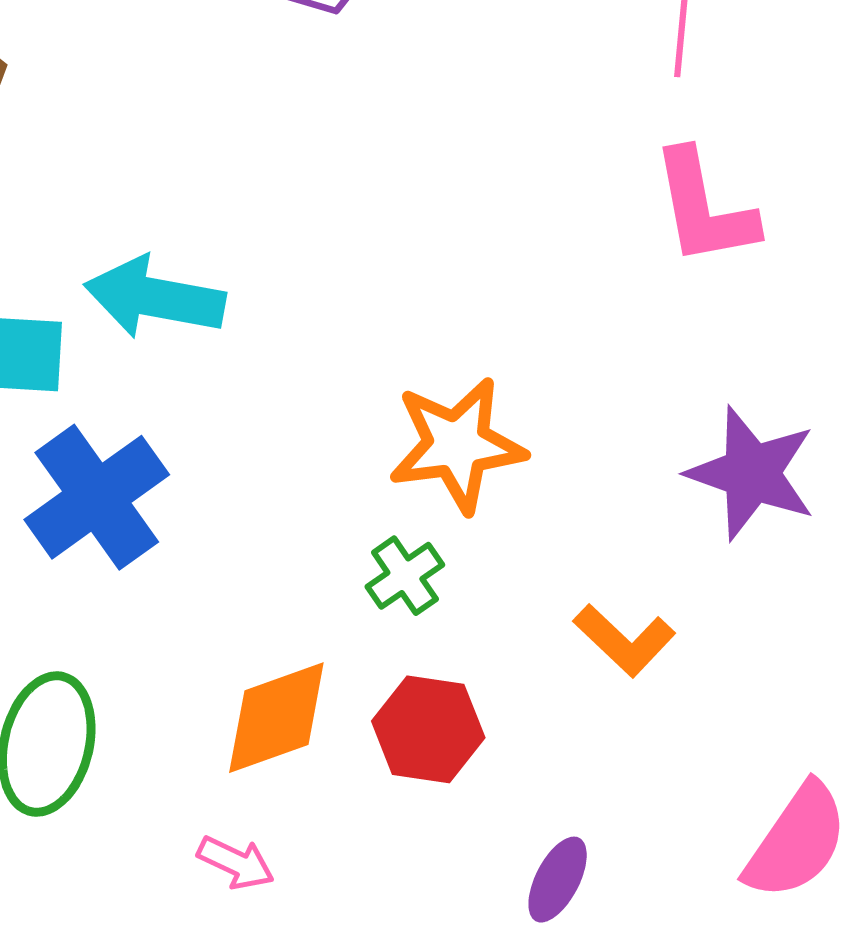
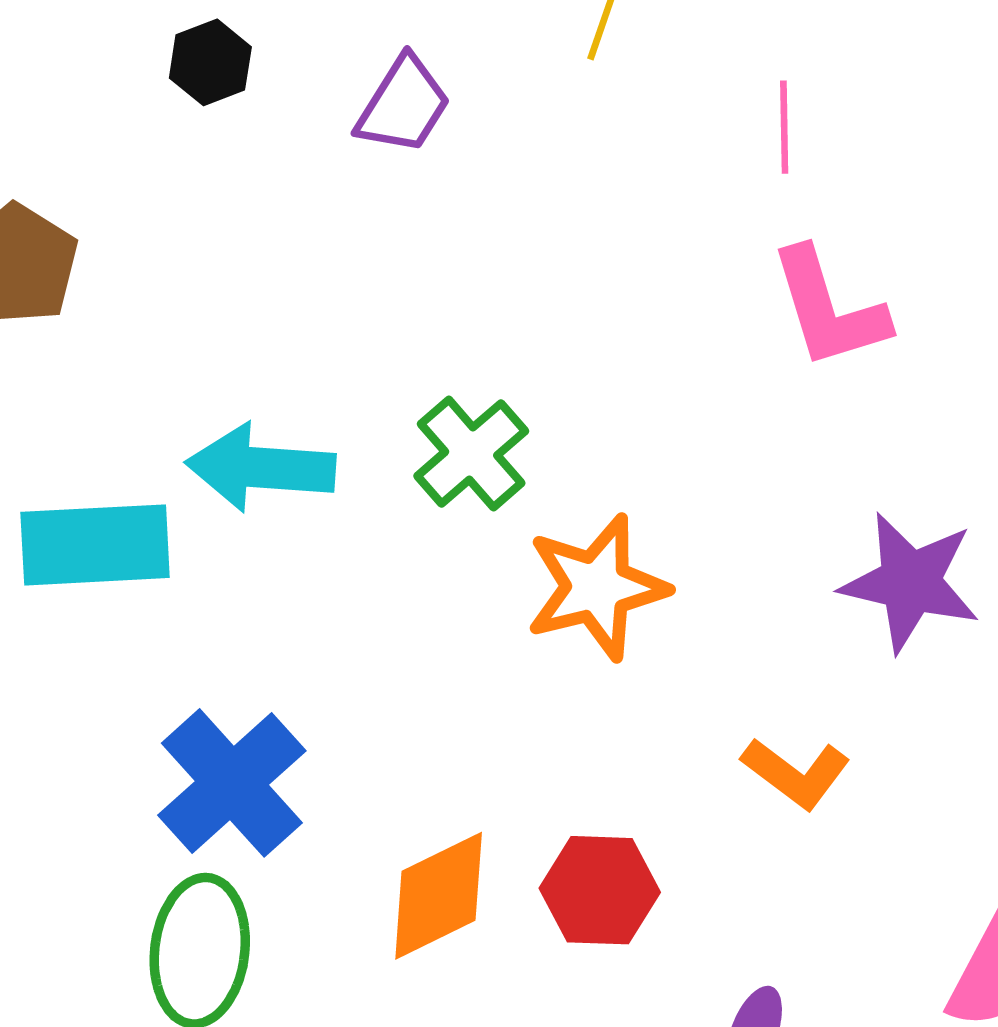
blue cross: (97, 497) -> (232, 783), moved
green cross: (405, 576) -> (471, 454), moved, size x1.4

